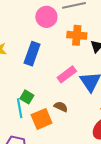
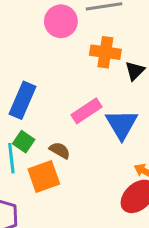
blue rectangle: (32, 54) -> (23, 100), moved
brown semicircle: (61, 107) -> (60, 150), moved

